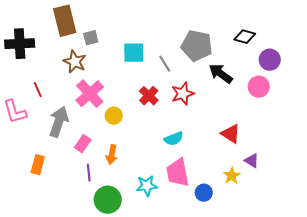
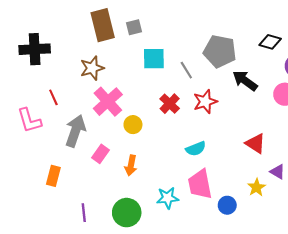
brown rectangle: (65, 21) -> (103, 25), moved
gray square: (91, 38) -> (134, 27), moved
brown star: (75, 62) -> (92, 68), turned 30
purple line: (89, 173) -> (84, 213), moved

